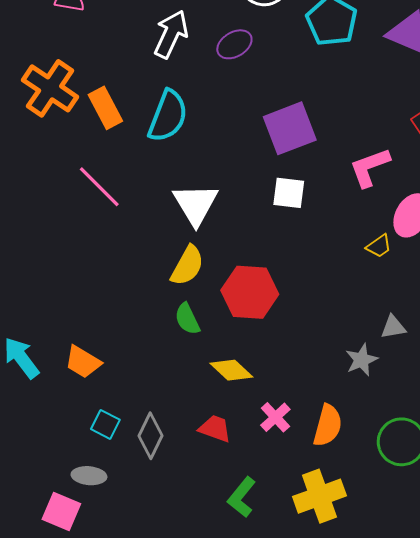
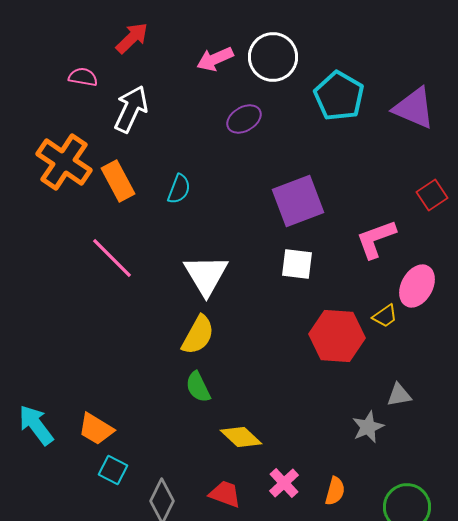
white arrow: (171, 34) -> (131, 109), moved
cyan semicircle: (168, 116) -> (179, 189), size x0.6
red hexagon: (250, 292) -> (337, 336), moved
cyan square: (105, 424) -> (113, 470), moved
orange semicircle: (328, 425) -> (335, 491), size x0.7

